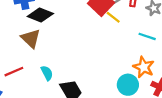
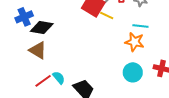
orange star: (144, 67) -> (135, 42), moved
red line: (14, 72) -> (43, 81), moved

